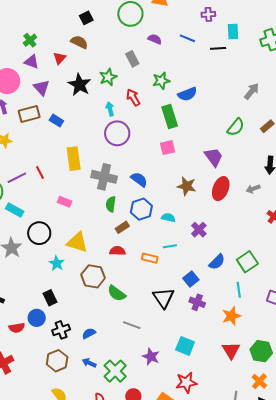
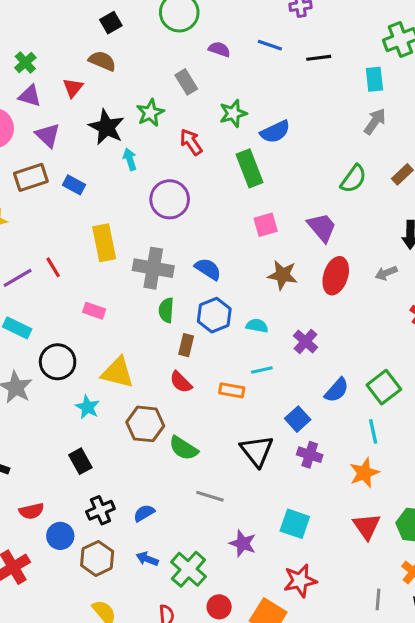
cyan rectangle: (233, 32) -> (374, 79), moved
cyan arrow: (110, 109) -> (130, 159), moved
pink square: (168, 148) -> (266, 225), moved
brown rectangle: (122, 227) -> (186, 345), turned -40
red semicircle: (117, 251) -> (181, 382), turned -133
blue circle: (37, 318) -> (60, 536), moved

